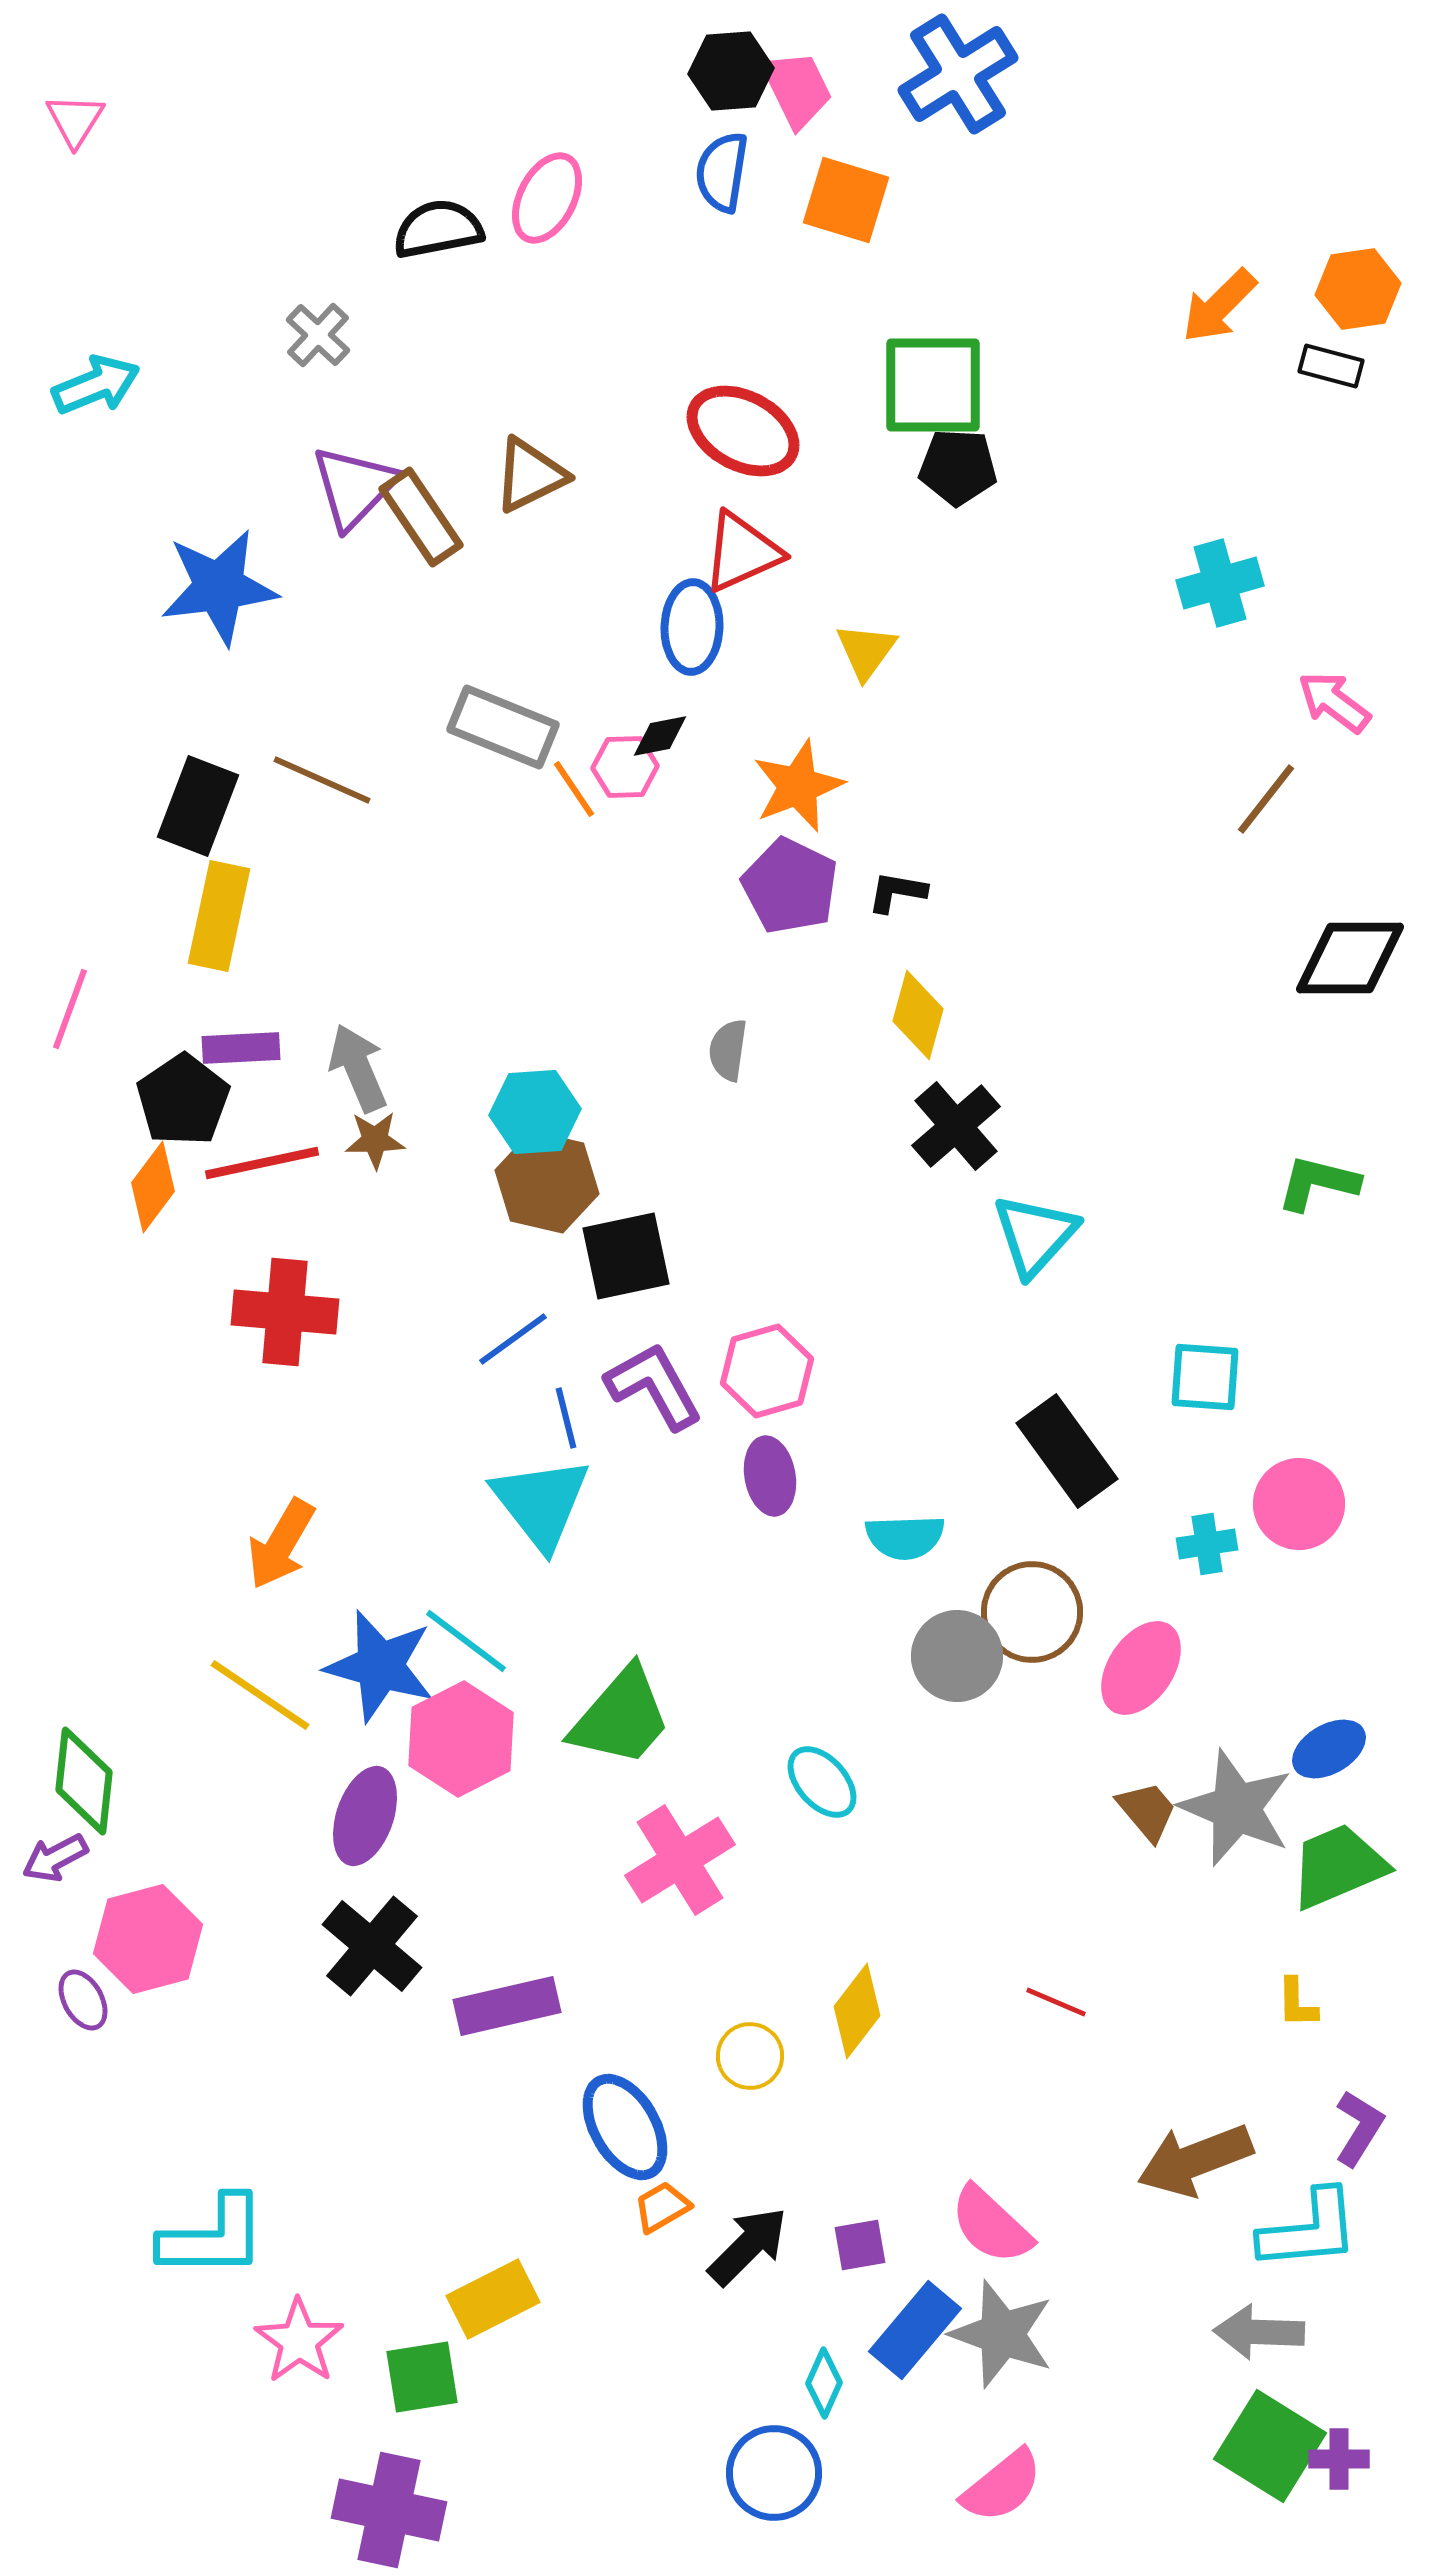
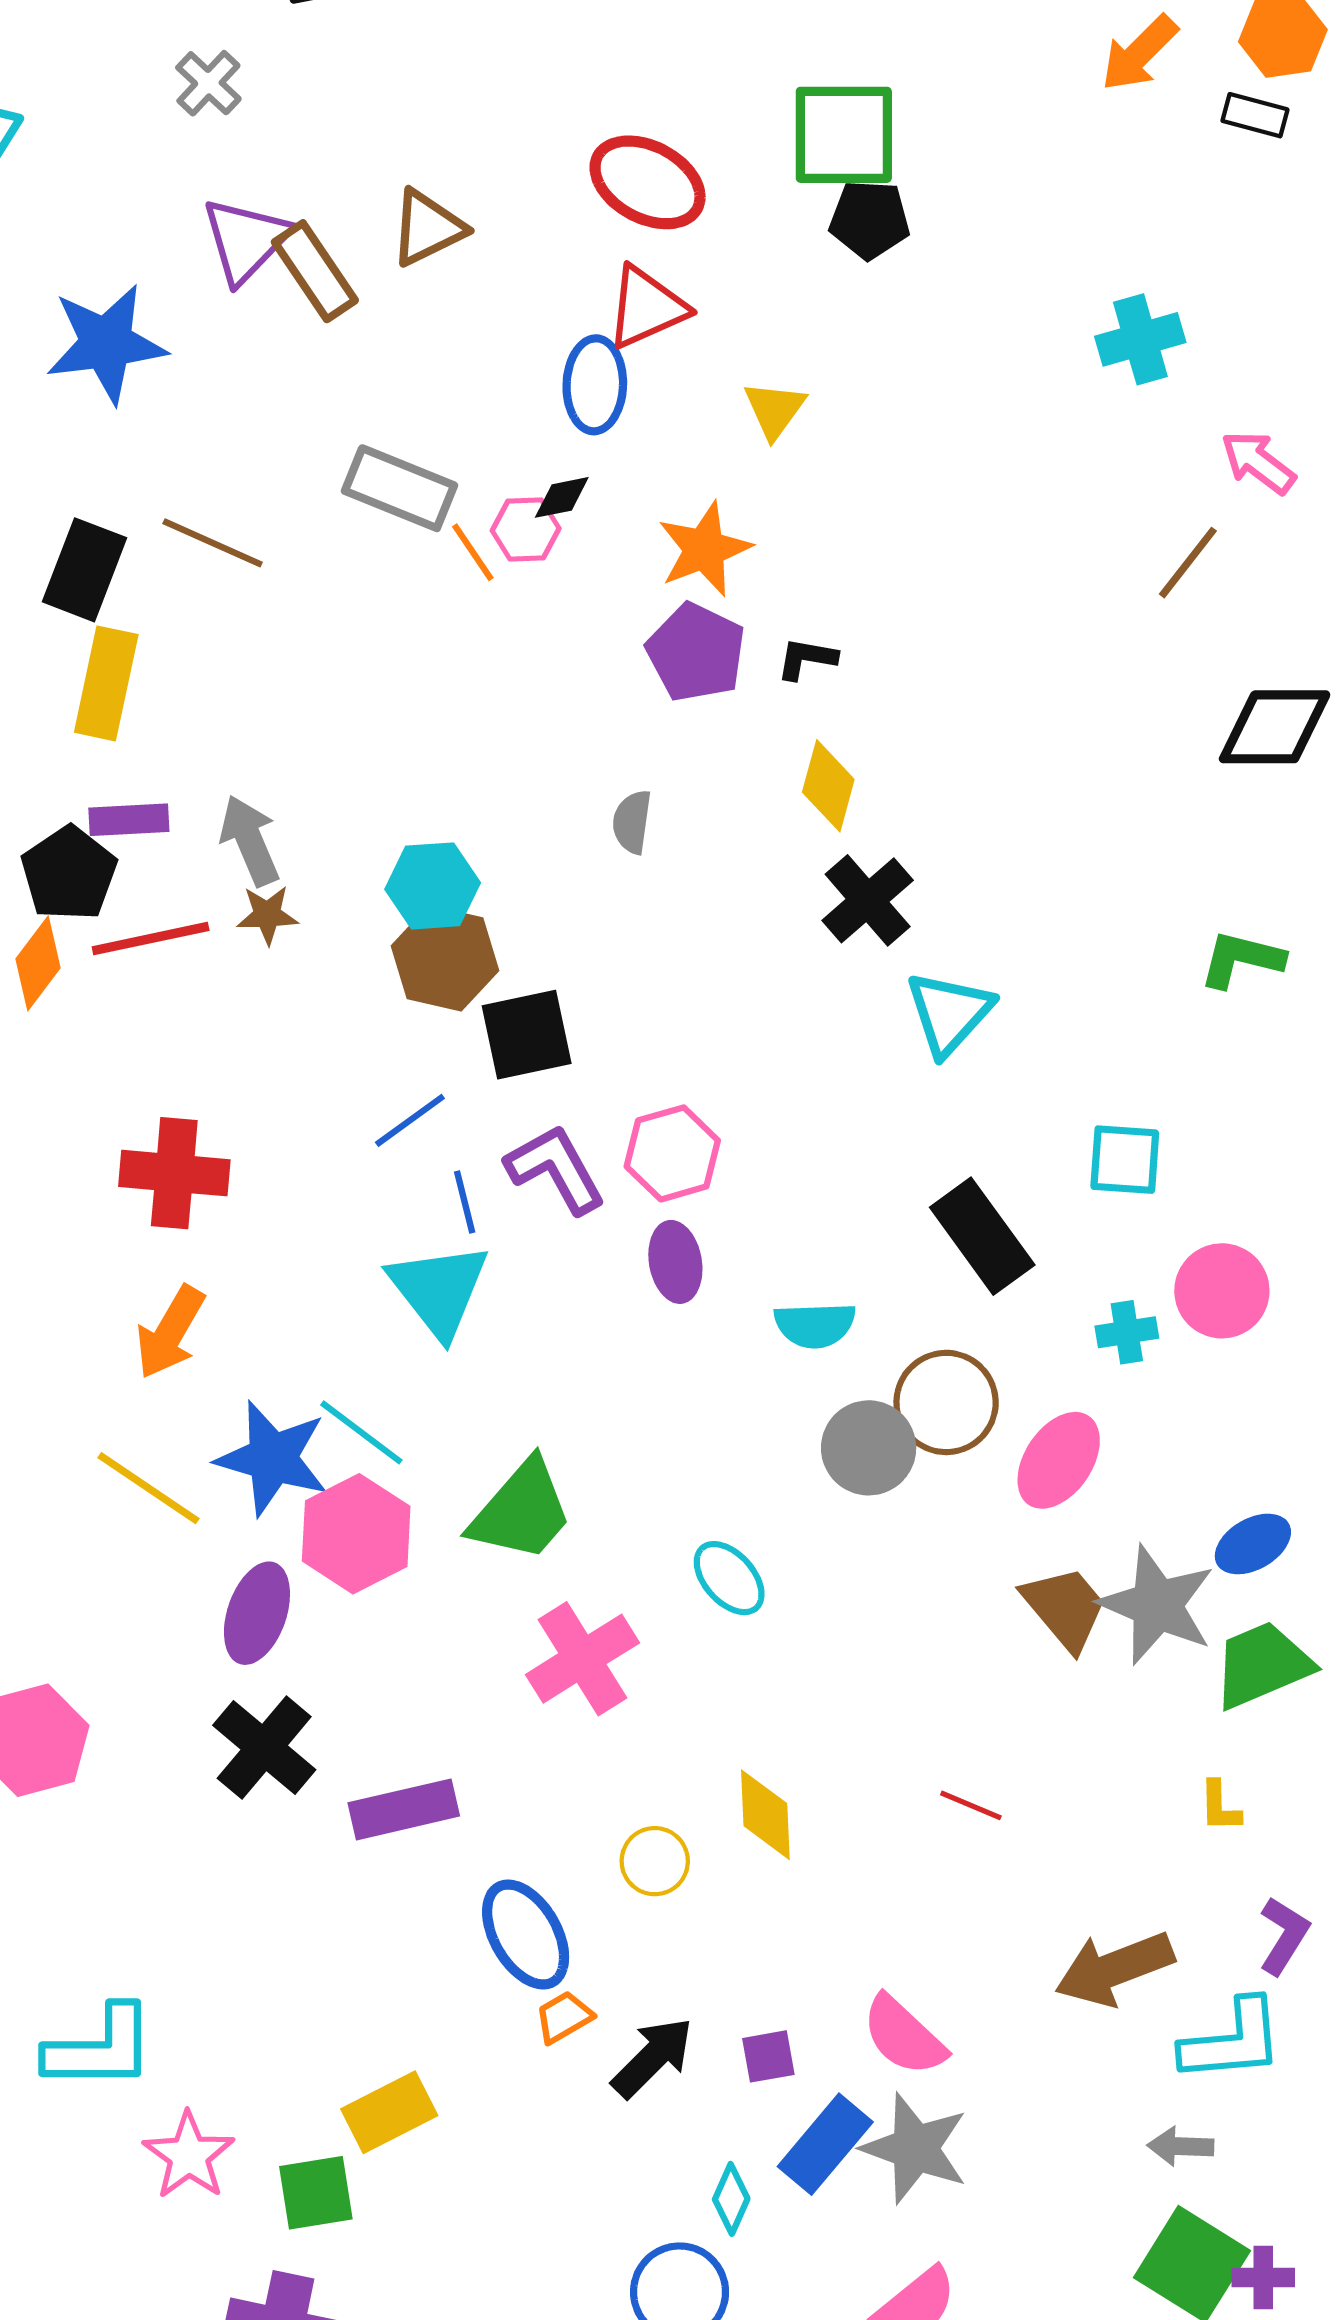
red cross: (285, 1312) -> (174, 1173), moved
brown trapezoid: (1147, 1811) -> (1065, 1608), size x1.4
yellow diamond: (857, 2011) -> (765, 1815), turned -40
gray arrow: (1259, 2332) -> (1181, 2146), size x0.7

